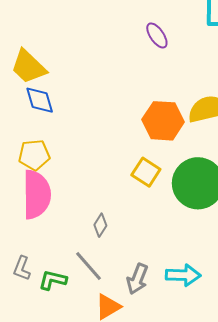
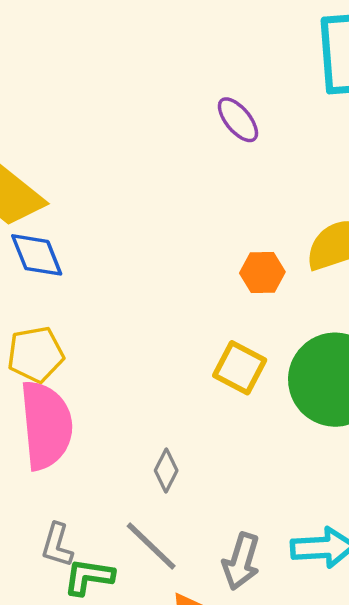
orange hexagon: (163, 121) -> (262, 272), size x0.6
gray L-shape: (22, 268) -> (57, 545), moved

